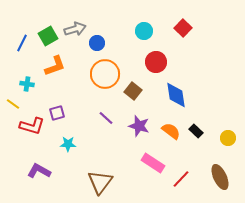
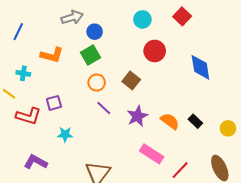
green square: (48, 36) -> (91, 55), moved
orange L-shape: (55, 66) -> (52, 55), turned 35
orange circle: (105, 74) -> (97, 83), moved, size x0.6
blue diamond: (176, 95) -> (200, 67), moved
purple star: (139, 126) -> (137, 116), turned 30

